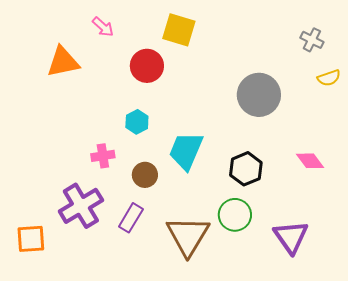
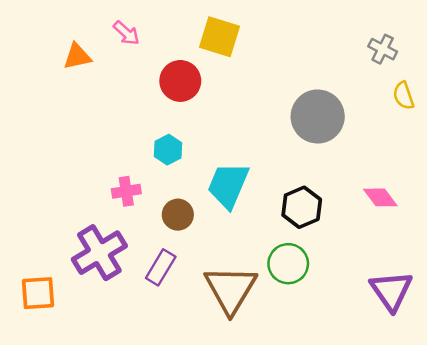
orange triangle: (63, 62) -> (77, 56), moved, size x0.7
yellow semicircle: (329, 78) -> (403, 96), turned 90
purple triangle: (291, 237) -> (391, 291), moved

